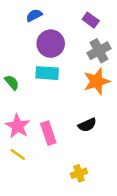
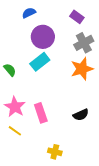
cyan rectangle: (47, 73) -> (40, 62), turned -42
black semicircle: (87, 125) -> (81, 115), moved
yellow cross: (79, 173) -> (55, 152), moved, turned 32

